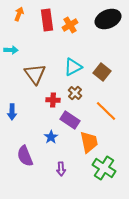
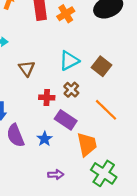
brown triangle: (35, 74) -> (27, 68), size x0.7
purple semicircle: (25, 156) -> (15, 135), moved
purple arrow: (61, 169) -> (56, 175), turned -88

